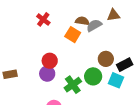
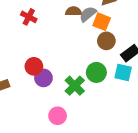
orange square: (73, 35) -> (102, 22), moved
brown circle: (106, 59) -> (106, 41), moved
red circle: (50, 61) -> (34, 66), moved

